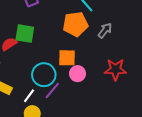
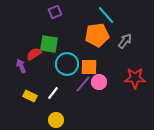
cyan circle: (44, 75) -> (67, 64), moved
purple line: (52, 90) -> (83, 84), moved
white line: (29, 96) -> (53, 93), moved

